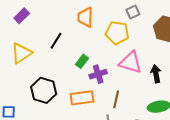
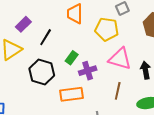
purple rectangle: (22, 16) -> (23, 24), moved
black hexagon: (44, 90) -> (42, 72), moved
brown line: (116, 99) -> (118, 91), moved

